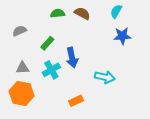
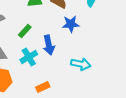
blue star: (122, 36) -> (71, 24), moved
orange rectangle: (76, 101) -> (43, 87), moved

